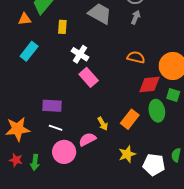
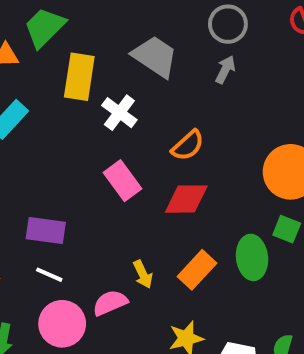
yellow rectangle: (62, 27) -> (79, 77), size x1.6
white cross: (80, 54) -> (119, 113), moved
orange semicircle: (136, 57) -> (188, 145), moved, turned 120
red diamond: (149, 85) -> (186, 199), moved

